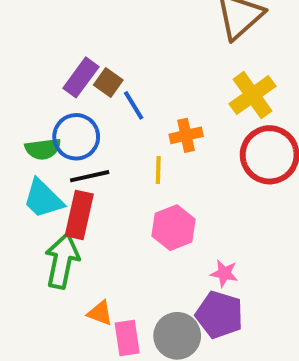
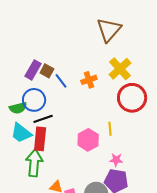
orange cross: (186, 135) -> (89, 80), moved
yellow line: (158, 170) -> (110, 129), moved

